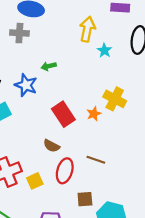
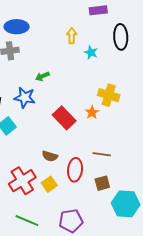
yellow arrow: (87, 29) -> (72, 36), size x0.7
brown semicircle: (52, 146) -> (50, 156), moved
brown square: (85, 199) -> (102, 183), moved

